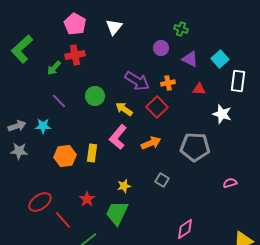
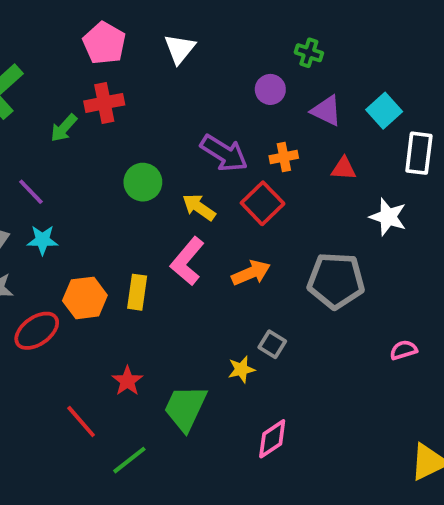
purple line: (59, 101) -> (31, 192), moved
yellow star: (124, 186) -> (241, 369), moved
red ellipse: (40, 202) -> (37, 331), moved
pink diamond: (185, 229) -> (272, 439), moved

